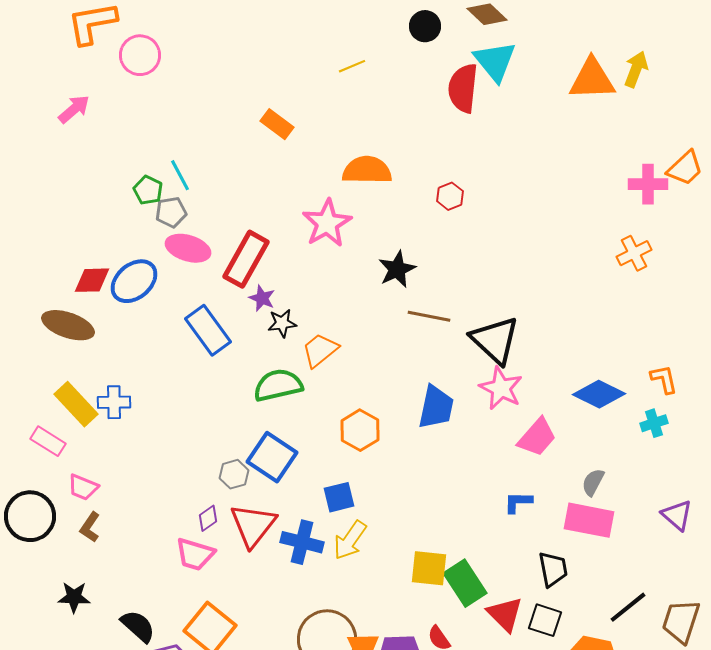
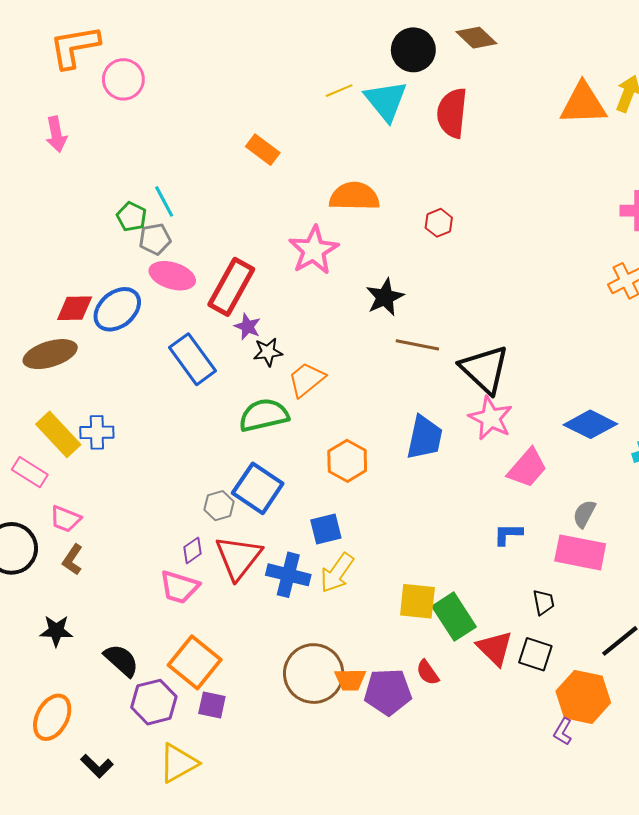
black circle: (425, 26) -> (413, 50), size x1.4
cyan triangle: (495, 61) -> (386, 101), moved
pink arrow: (74, 109) -> (56, 134), turned 120
brown ellipse: (68, 325) -> (50, 354), turned -36
black trapezoid: (553, 569) -> (544, 602), size x0.7

